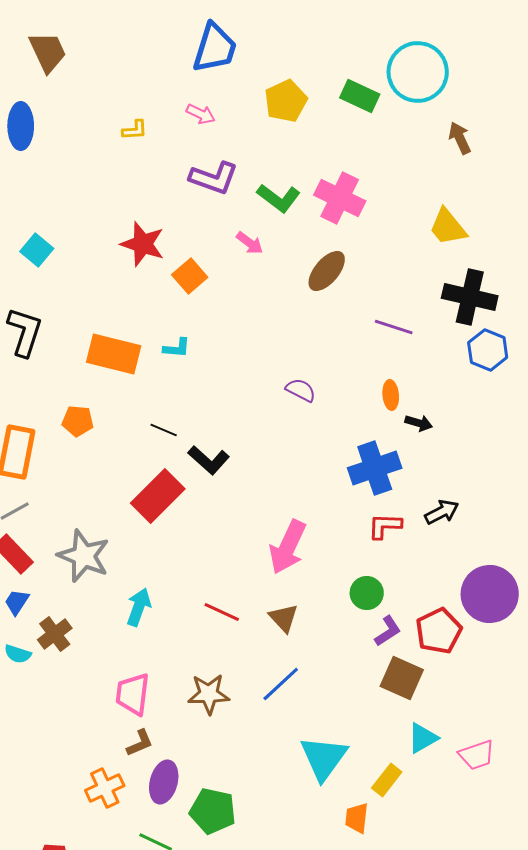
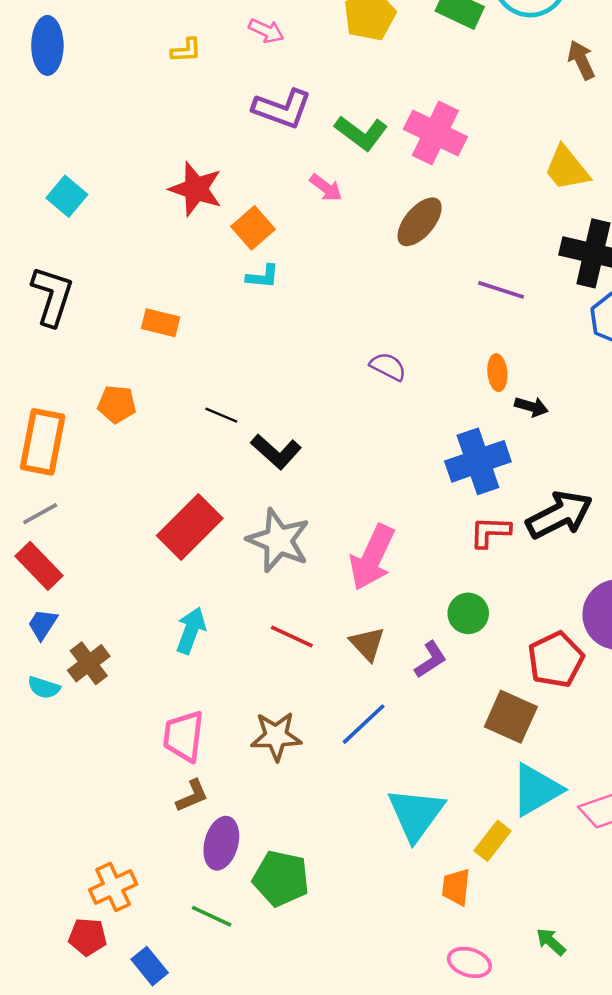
cyan L-shape: (177, 348) -> (263, 277), moved
orange rectangle: (114, 354) -> (161, 323), size x0.6
red rectangle: (158, 496) -> (190, 527), moved
black arrow: (442, 512) -> (559, 515), size x1.6
gray star: (84, 556) -> (278, 540), moved
purple L-shape: (388, 631) -> (431, 660), moved
cyan triangle: (423, 738) -> (536, 790), size x1.4
orange cross: (105, 788) -> (113, 887), moved

